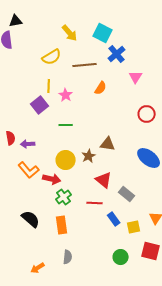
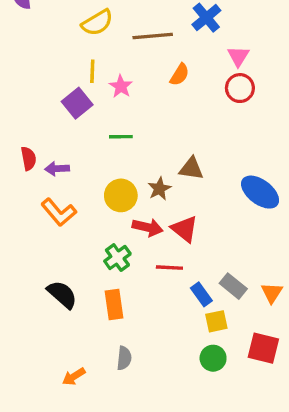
red circle: (147, 114) -> (240, 88), moved
red arrow: (52, 179) -> (148, 227), moved
gray rectangle: (127, 194) -> (233, 286), moved
yellow square: (134, 227) -> (216, 321), moved

